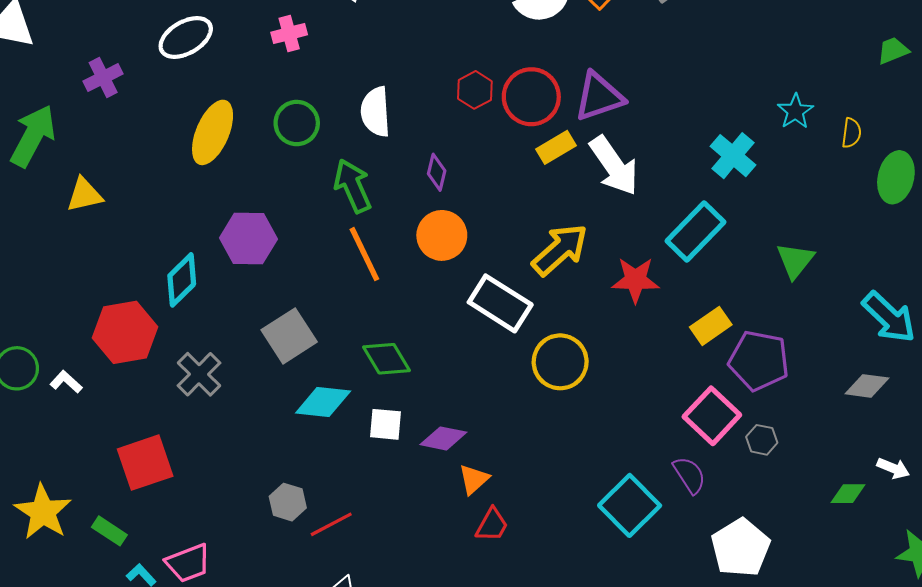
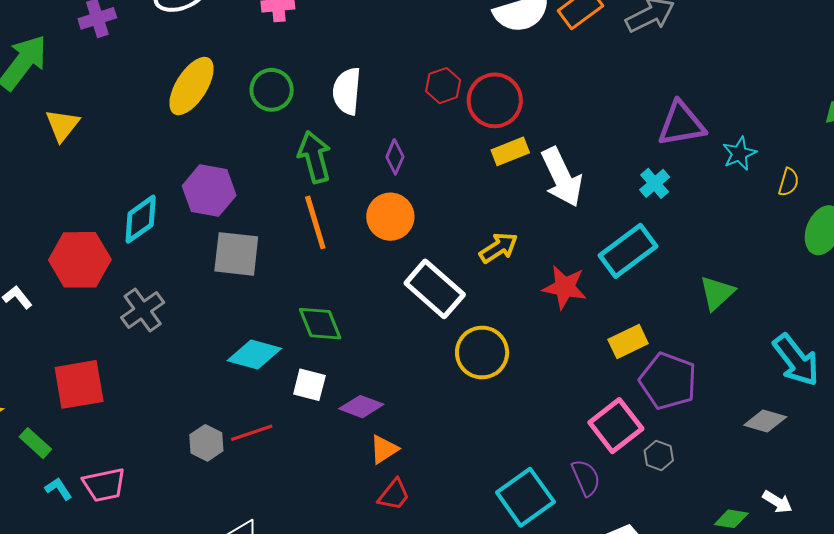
purple triangle: (599, 97) -> (681, 124), moved
cyan cross: (733, 156) -> (655, 183), moved, size x0.7
yellow triangle: (84, 195) -> (62, 125), turned -48
yellow arrow: (560, 250) -> (499, 248), size x0.7
gray square: (289, 336) -> (236, 254), moved, turned 30
red line: (331, 524) -> (252, 433), moved

